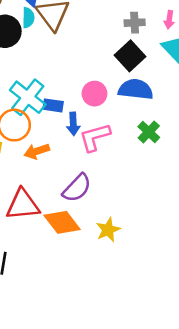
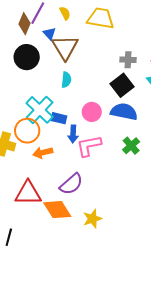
cyan semicircle: (28, 18) -> (66, 80), moved

